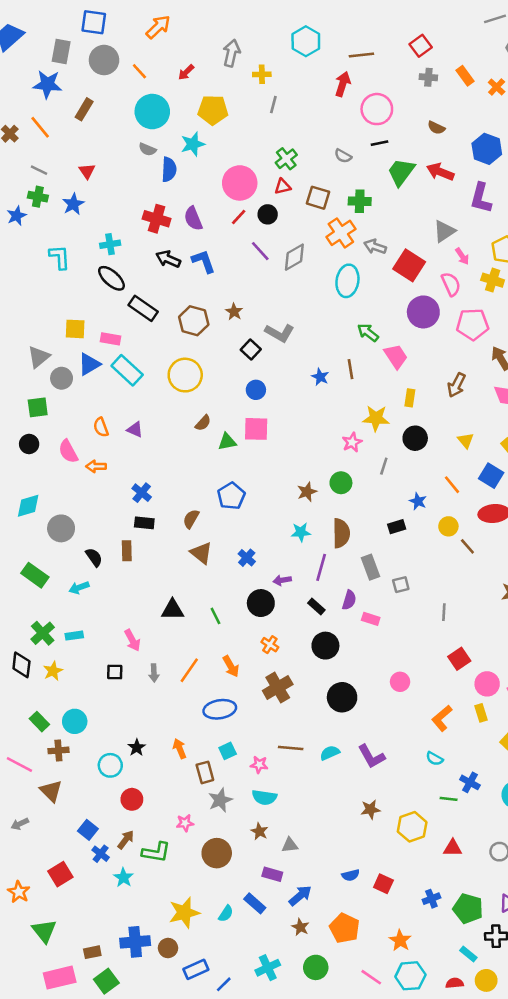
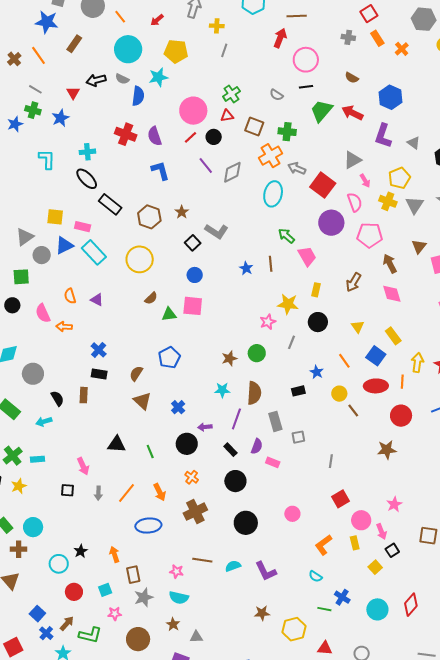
red square: (421, 46) -> (369, 14), moved
black arrow: (168, 259) -> (96, 80), moved, turned -42
cyan square: (228, 751) -> (105, 590), moved

